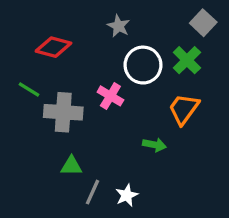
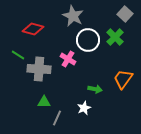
gray star: (119, 26) -> (73, 16), size x1.5
orange trapezoid: (184, 109) -> (123, 79), moved
white star: (127, 195) -> (84, 108), moved

